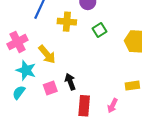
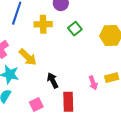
pink square: (50, 88) -> (36, 105), moved
pink arrow: (112, 106) -> (93, 83), moved, turned -40

